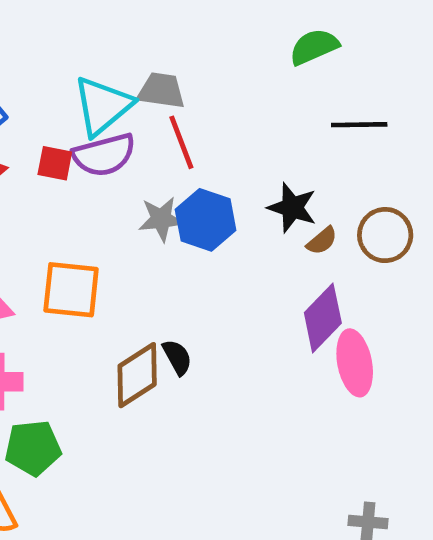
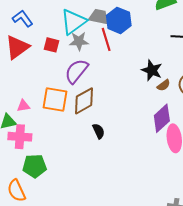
purple semicircle: (104, 155) -> (76, 71), moved, turned 140
gray star: (161, 219) -> (79, 41), moved
blue hexagon: (206, 220) -> (119, 20), moved
brown diamond: (137, 375) -> (84, 101), moved

